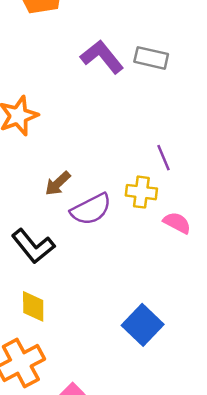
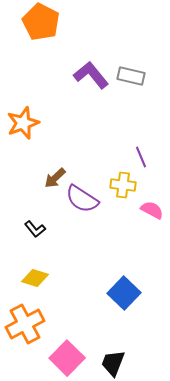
purple semicircle: (91, 209) -> (82, 199), turned 60
black L-shape: (33, 246) -> (35, 229), size x0.6
yellow diamond: (33, 306) -> (35, 278), turned -72

